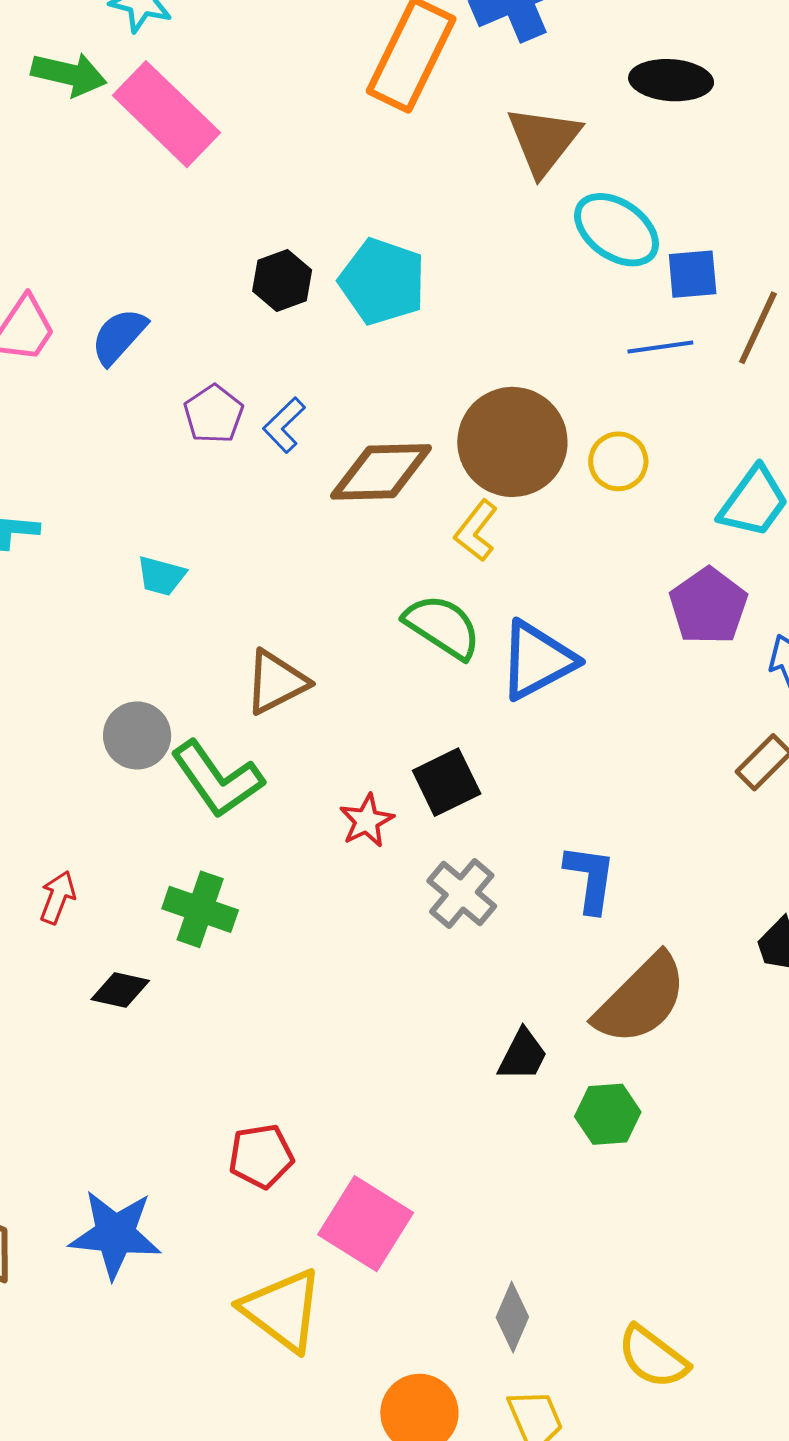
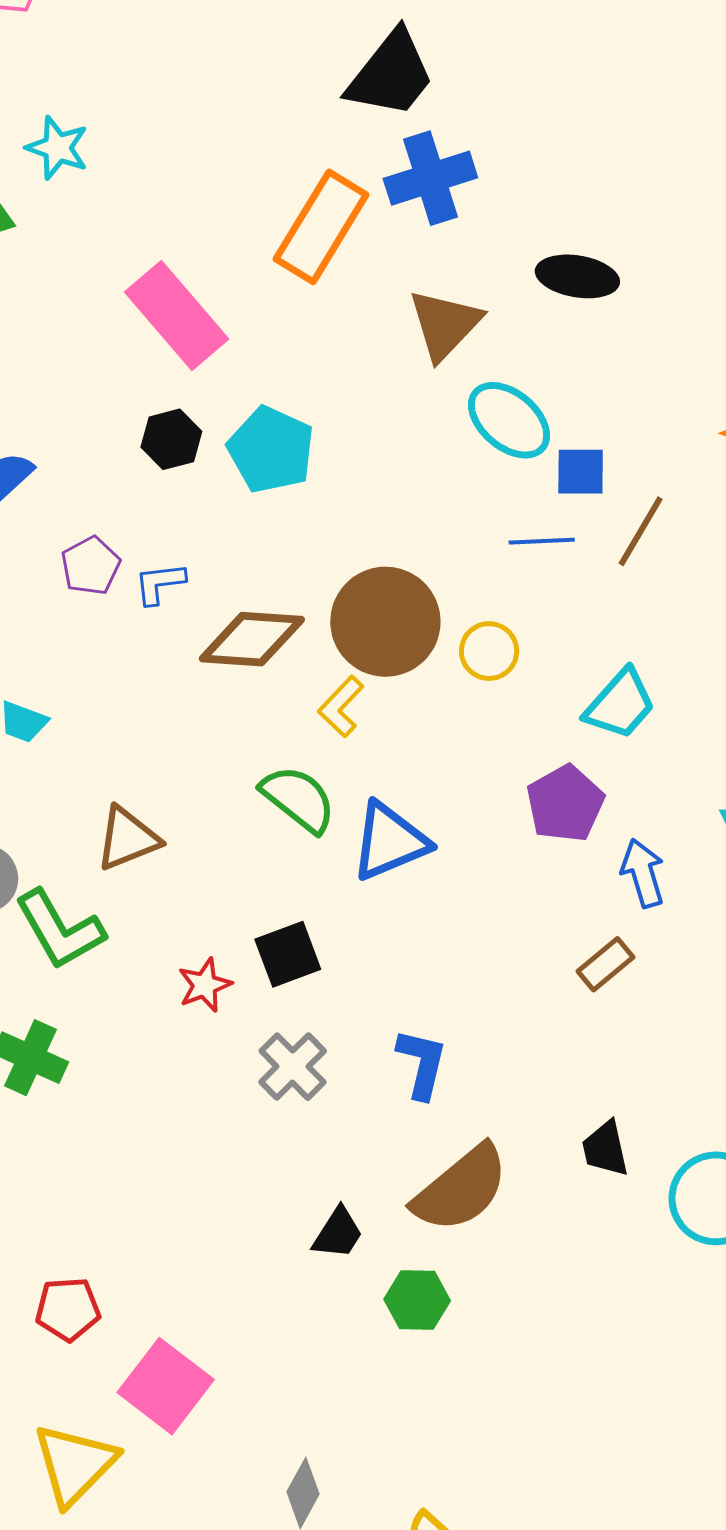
pink rectangle: (166, 114) -> (177, 316), moved
blue L-shape: (284, 425) -> (160, 583), turned 32
yellow triangle: (282, 1310) -> (75, 1464), turned 32

